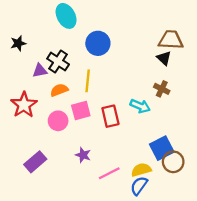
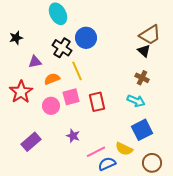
brown trapezoid: (171, 40) -> (150, 35), turned 145
black cross: (58, 62) -> (62, 48), moved
yellow line: (88, 81) -> (77, 71), turned -30
cyan arrow: (140, 106) -> (136, 101), moved
brown circle: (173, 162) -> (152, 163), moved
yellow semicircle: (141, 170) -> (124, 149), turned -138
blue semicircle: (139, 186) -> (107, 164), moved, turned 30

